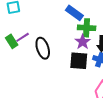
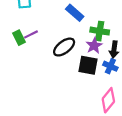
blue rectangle: (74, 13) -> (75, 13), moved
black ellipse: (43, 48) -> (64, 47), moved, turned 65

